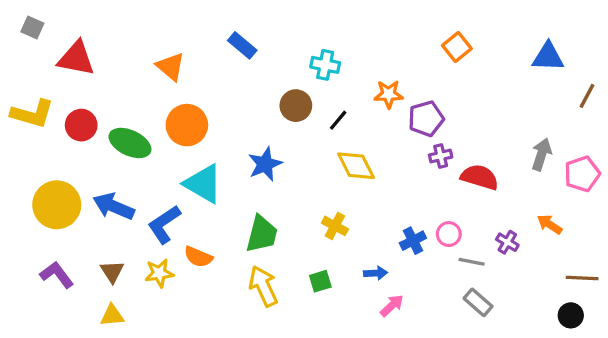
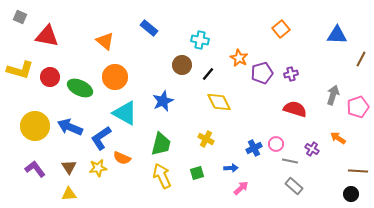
orange star: (389, 94) -> (239, 58), turned 30
purple cross: (441, 156) -> (291, 74), moved

